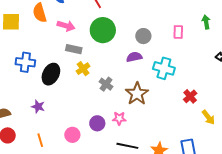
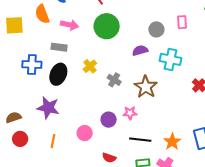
gray circle: (143, 36) -> (156, 29), moved
gray rectangle: (74, 49) -> (59, 47), moved
purple star: (38, 107) -> (48, 108), size x1.6
orange line: (40, 140) -> (53, 141), turned 32

